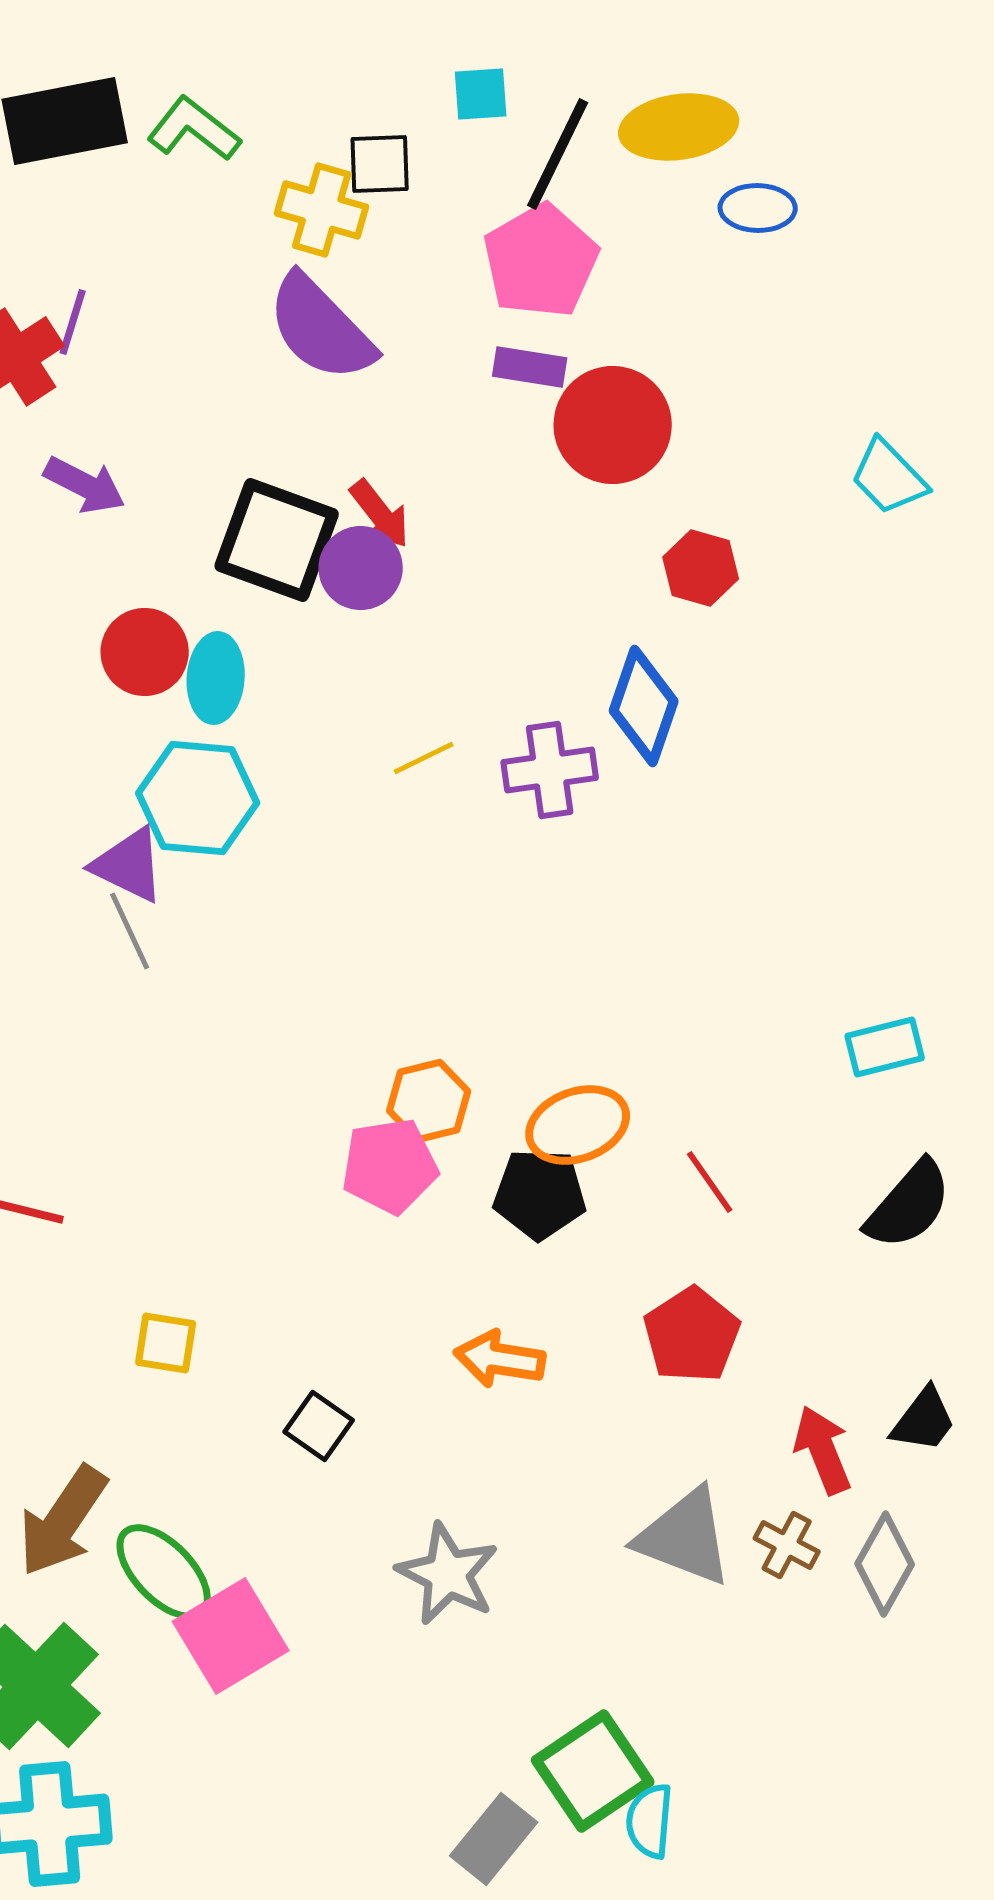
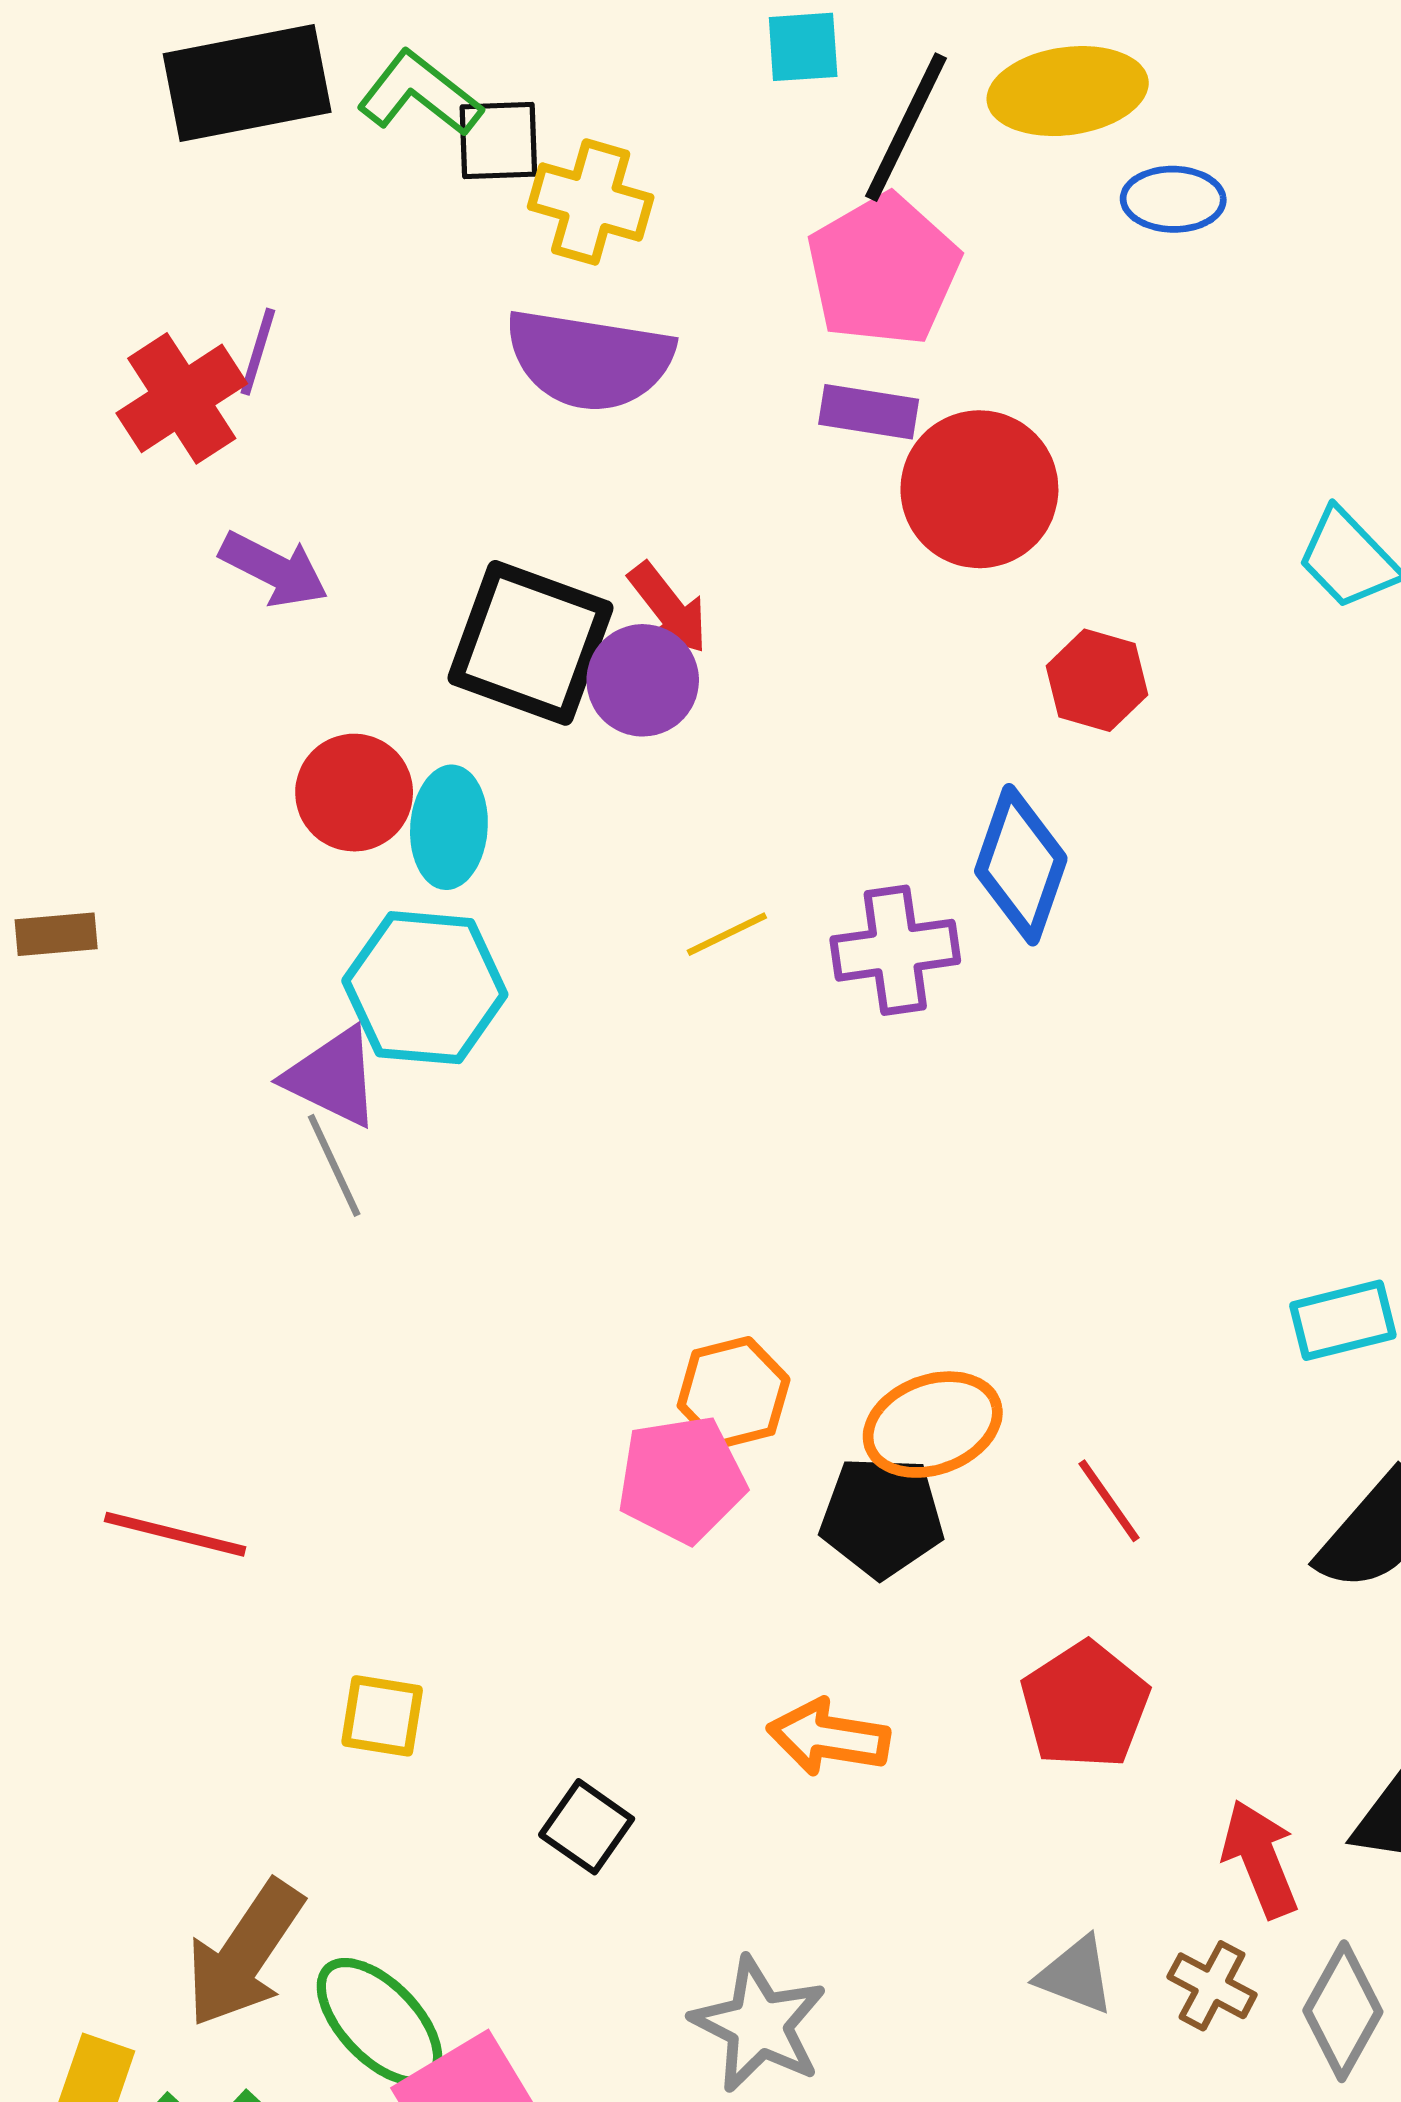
black square: (380, 164) -> (498, 140), moved
purple semicircle: (321, 328) -> (589, 360), turned -37
gray triangle: (685, 1537) -> (1076, 1975), size x0.6

